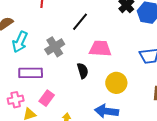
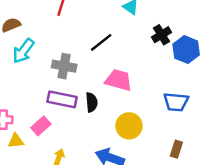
gray cross: (55, 47) -> (64, 66), turned 30
purple rectangle: (31, 73) -> (62, 99), moved

